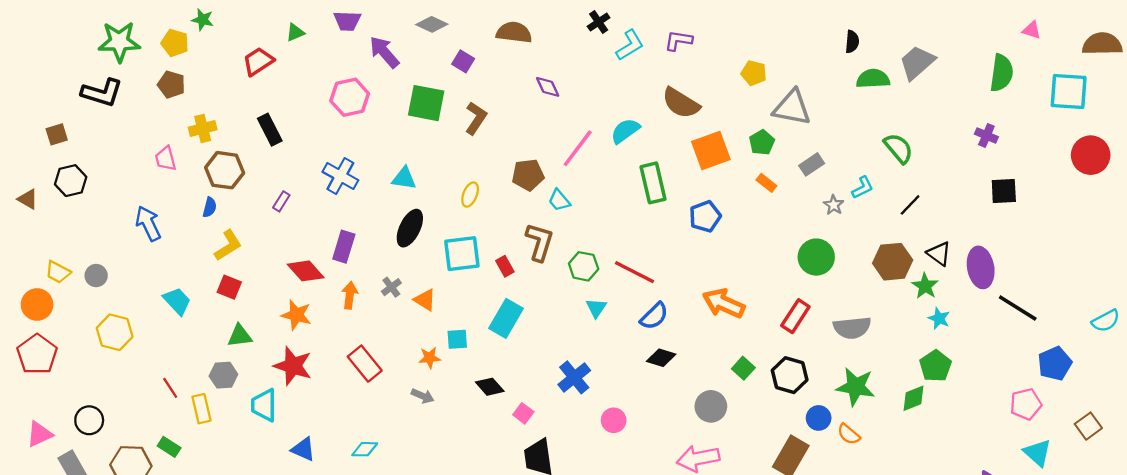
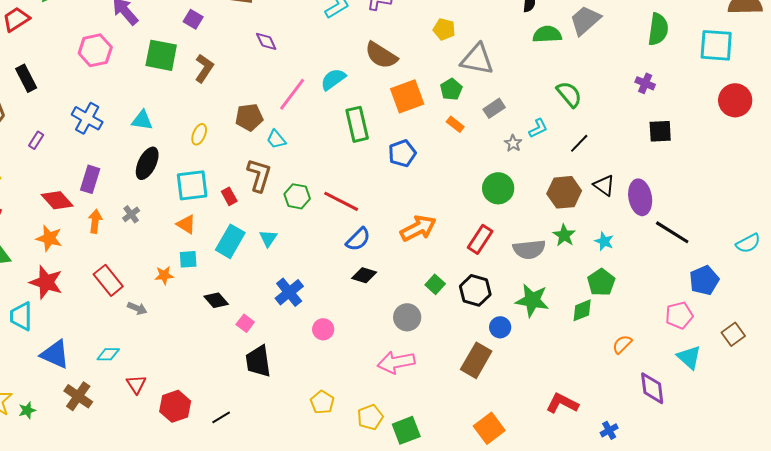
green star: (925, 286) -> (564, 235), moved
orange triangle: (425, 300) -> (186, 224), moved
orange arrow: (724, 303) -> (418, 228), turned 129
cyan triangle: (596, 308) -> (268, 238), moved
gray arrow: (423, 396) -> (137, 308), moved
orange semicircle: (849, 434) -> (622, 344), moved, turned 95
blue triangle: (303, 449) -> (55, 354), size x1.4

